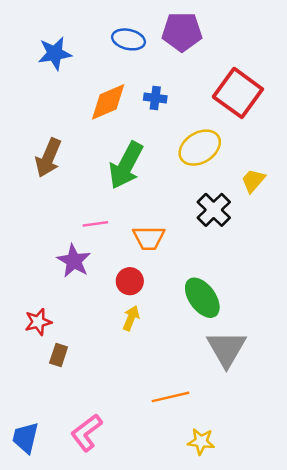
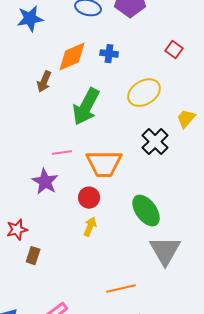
red square: (238, 93) -> (174, 50), size x0.5
brown arrow: (48, 158) -> (44, 82), moved, size x0.7
orange trapezoid: (149, 238) -> (104, 164), size x1.4

